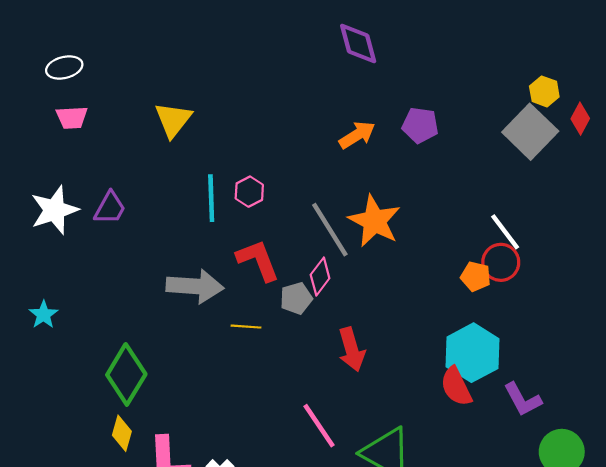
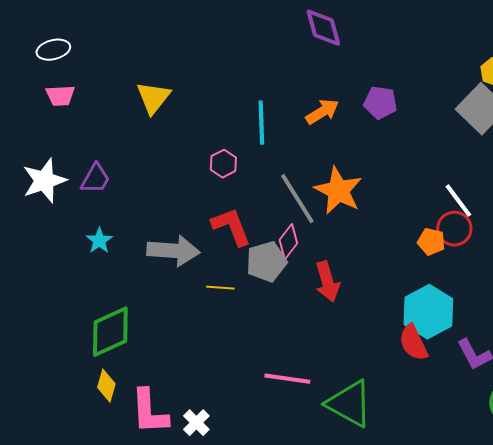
cyan line: (211, 198) -> (261, 123), moved
gray pentagon: (296, 298) -> (266, 262), size x1.4
cyan star: (44, 315) -> (99, 241), moved
red arrow: (352, 349) -> (327, 282), moved
green diamond: (126, 374) -> (110, 332), turned 34
pink line: (319, 426) -> (287, 379), turned -48

